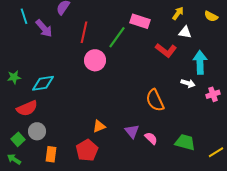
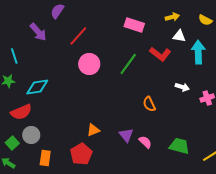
yellow arrow: (178, 13) -> (172, 17), turned 40
cyan line: (24, 16) -> (14, 56), moved
red line: (84, 32) -> (78, 36), turned 30
green line: (117, 37) -> (128, 64), moved
cyan arrow: (200, 62) -> (198, 52), moved
orange semicircle: (155, 100) -> (149, 104), size x0.7

